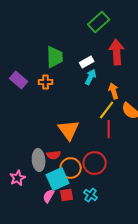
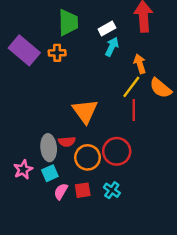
purple rectangle: (19, 80) -> (24, 50), size x1.4
cyan square: (58, 179) -> (50, 173), moved, size x0.6

